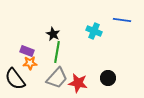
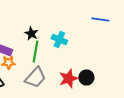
cyan cross: (94, 31) -> (59, 40), moved
red star: (78, 83) -> (68, 78), moved, turned -30

